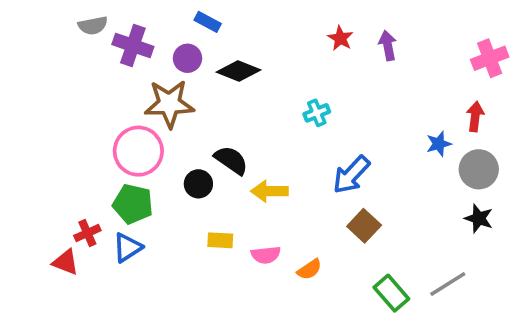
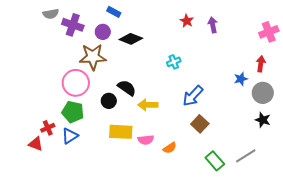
yellow rectangle: (220, 240) -> (121, 132), size x1.6

